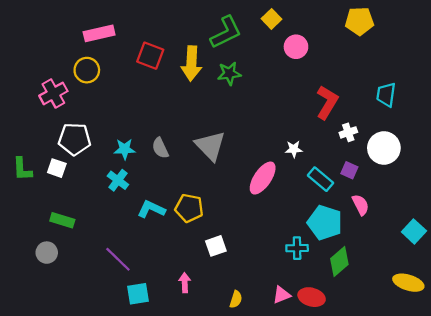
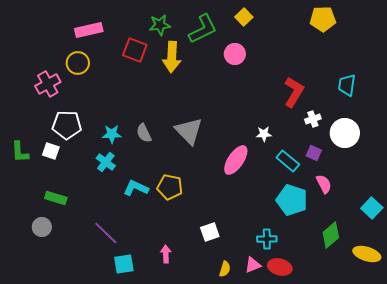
pink circle: (296, 47) -> (235, 54), moved
green star: (229, 73) -> (160, 25), moved
white square: (216, 246) -> (210, 232), moved
cyan cross: (297, 248) -> (267, 239), moved
green diamond: (339, 261) -> (331, 235), moved
yellow semicircle: (236, 299) -> (225, 269), moved

